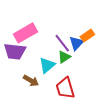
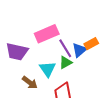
pink rectangle: (26, 33) -> (47, 34), moved
cyan triangle: (47, 65) -> (48, 69), turned -30

